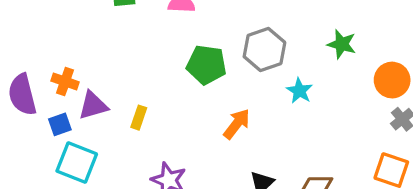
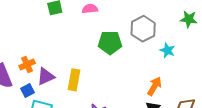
orange cross: (65, 81) -> (27, 64), turned -35
yellow rectangle: (139, 118) -> (74, 80), size x1.5
orange arrow: (237, 124) -> (155, 86), moved

